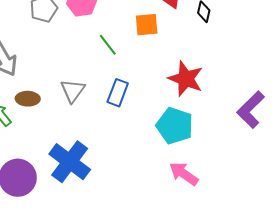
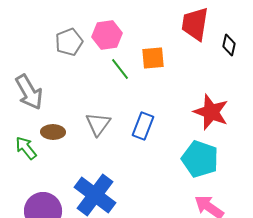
orange square: (147, 25) -> (153, 58), moved
green line: (108, 45) -> (120, 69), moved

